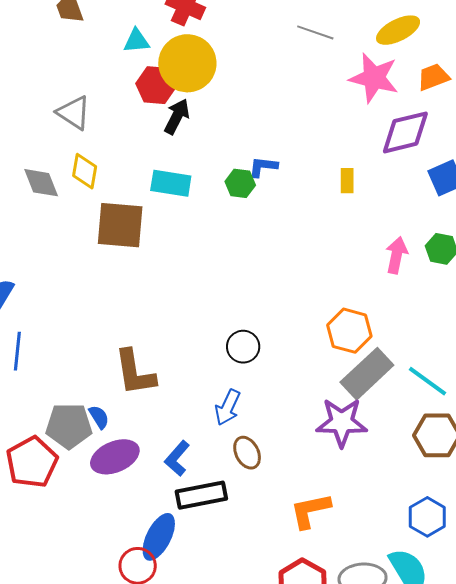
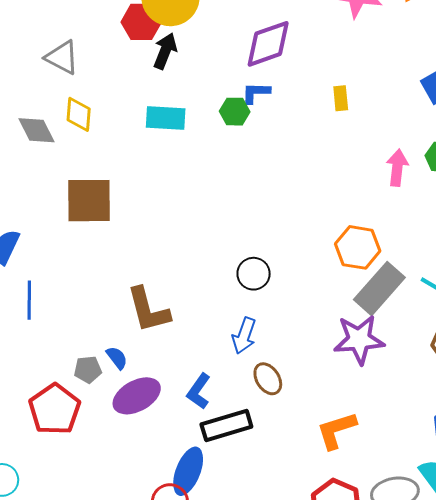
purple diamond: (405, 132) -> (268, 44), moved
brown square: (120, 225) -> (89, 201), moved
gray pentagon: (69, 426) -> (88, 370), size x0.6

